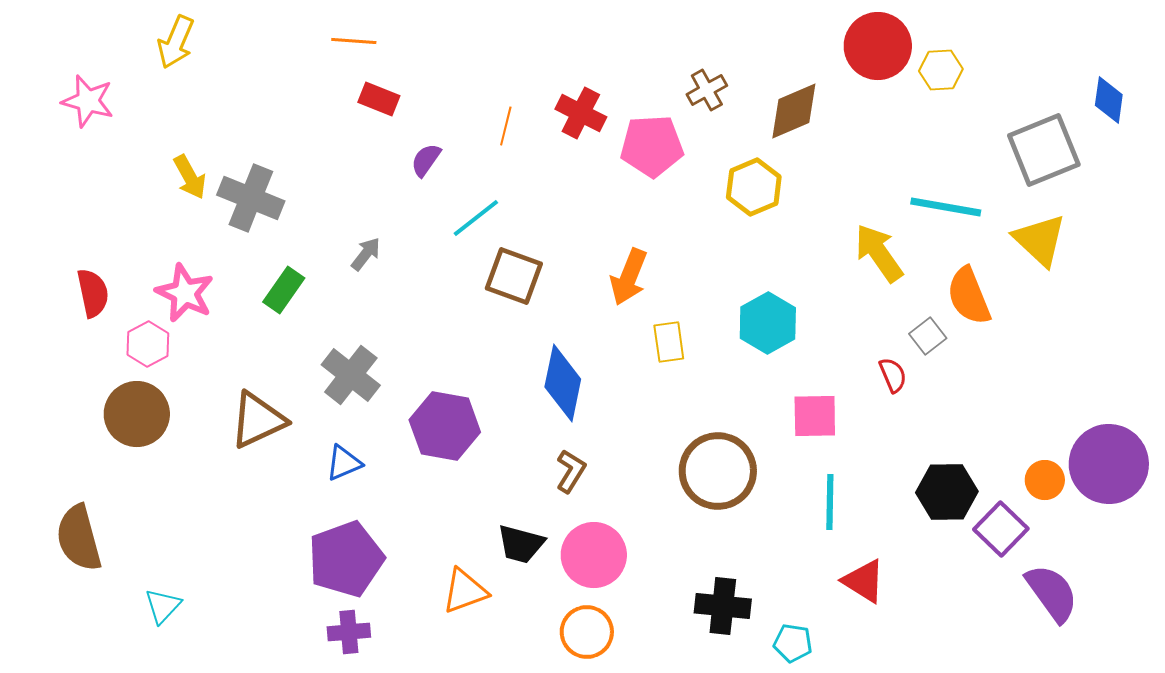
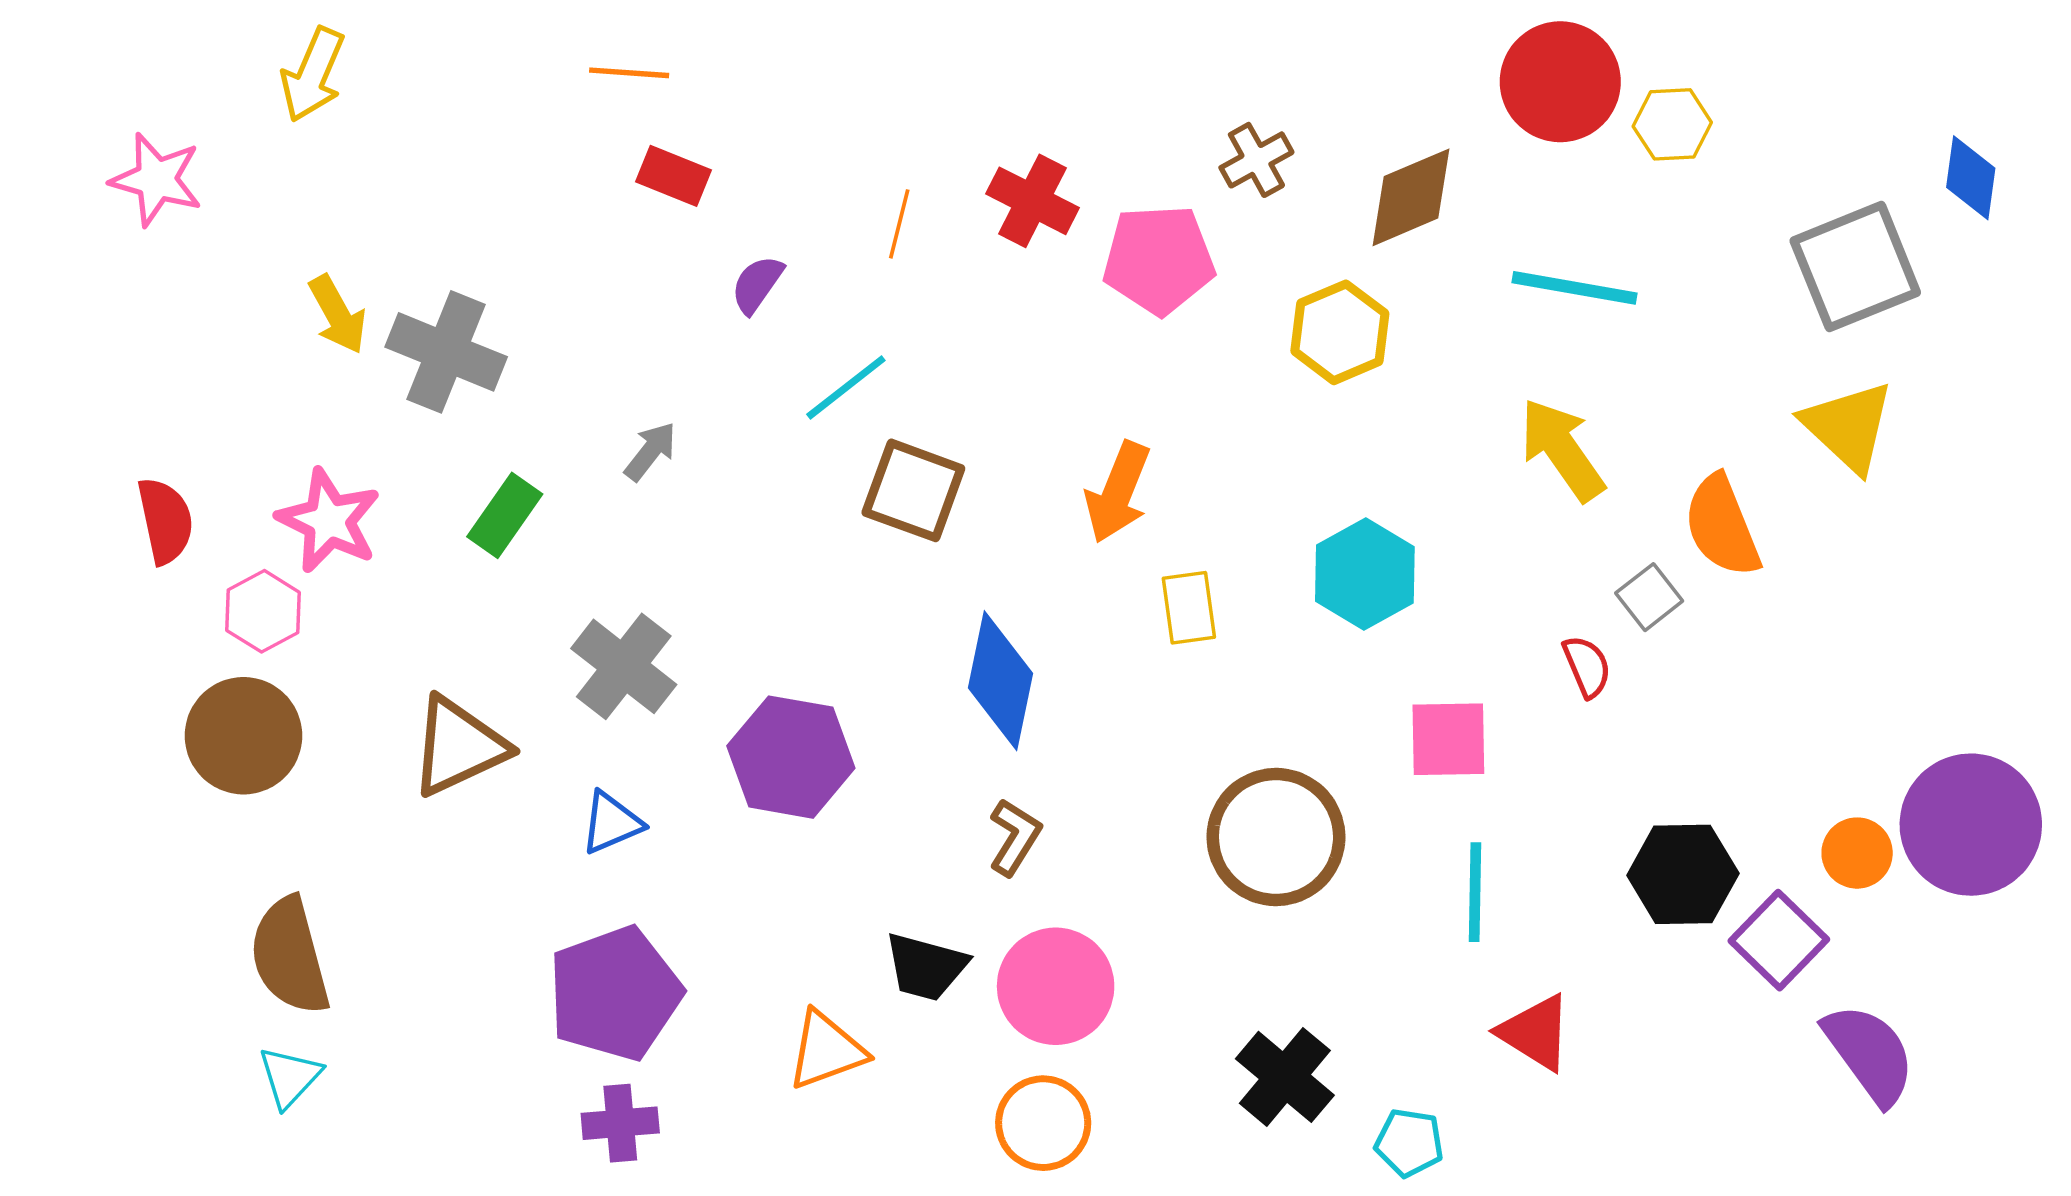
cyan line: (946, 207) -> (1575, 288), moved
brown semicircle: (79, 538) -> (290, 956), moved
black cross: (723, 606) -> (1285, 1077), turned 34

